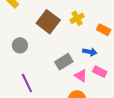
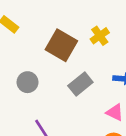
gray rectangle: (64, 62) -> (80, 84), moved

